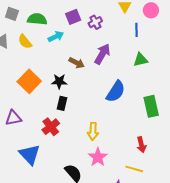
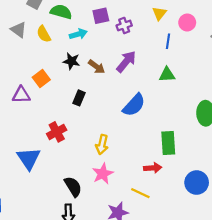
orange square: (29, 81) -> (41, 78), size x0.7
black star: (59, 81) -> (71, 61), moved
black rectangle: (62, 103) -> (79, 98), moved
green rectangle: (151, 106) -> (168, 143), moved
purple triangle: (13, 118) -> (21, 95), moved
red arrow: (141, 145) -> (153, 168), turned -91

